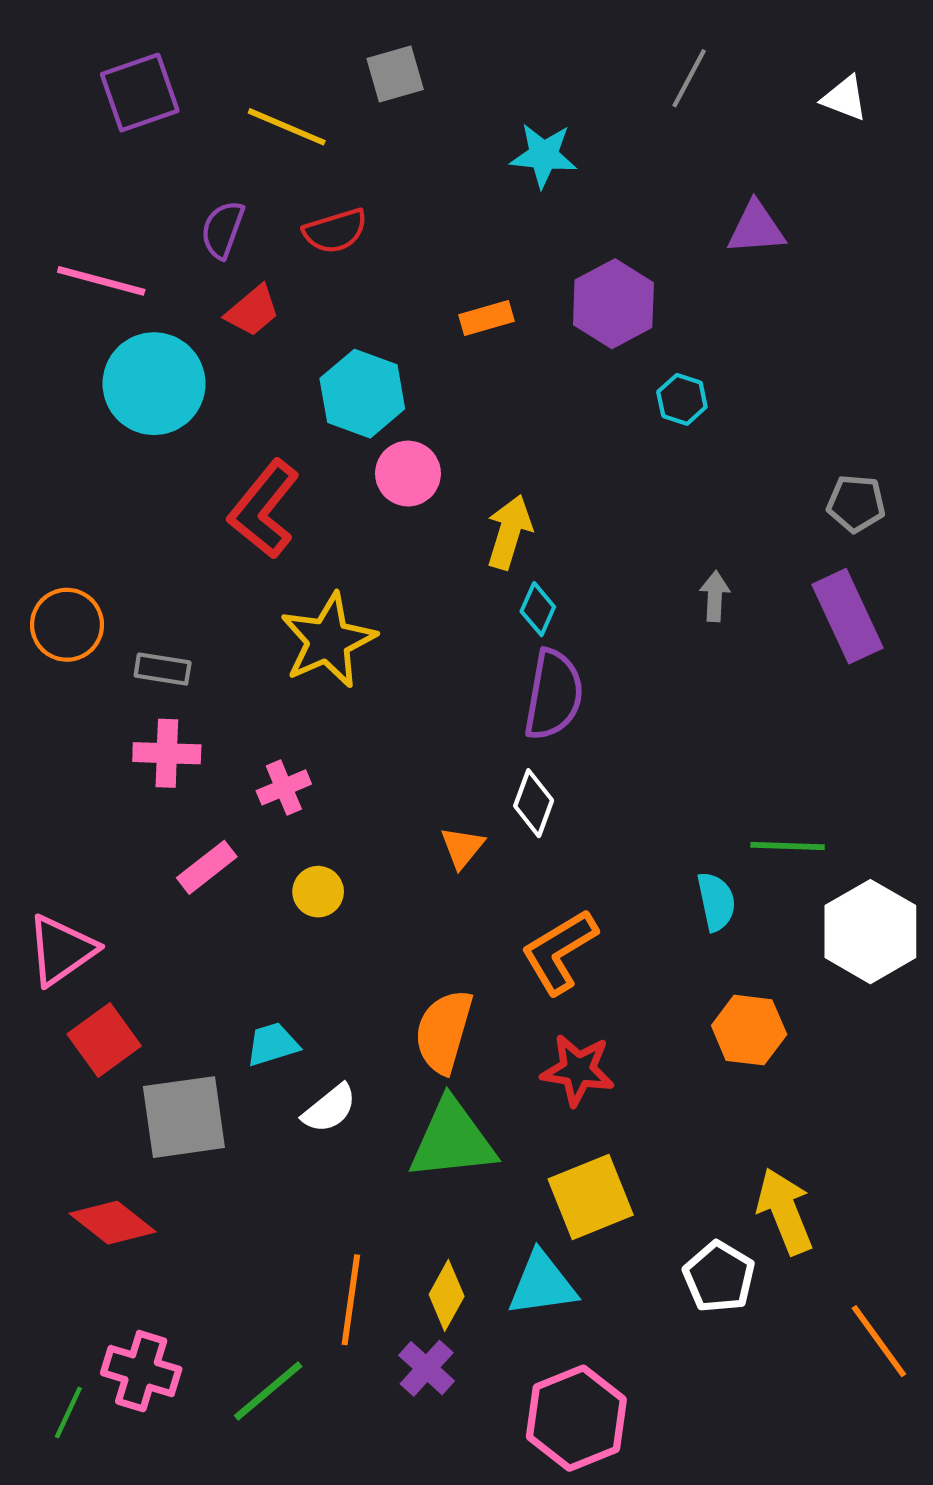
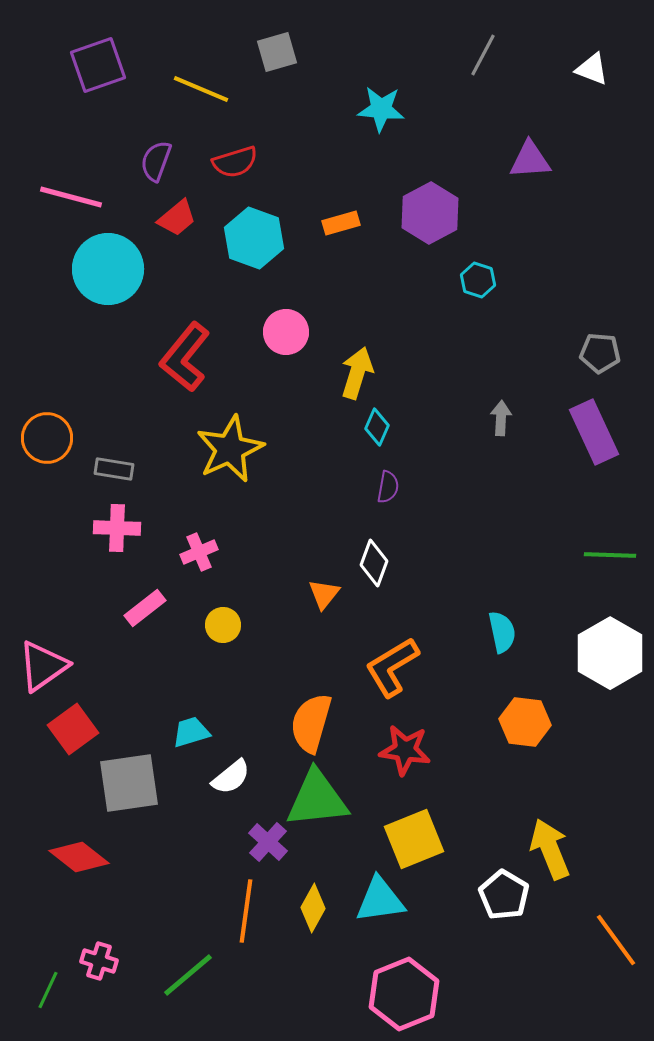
cyan hexagon: (362, 394) -> (254, 238), moved
purple semicircle: (554, 695) -> (388, 487), size x0.5
green line: (788, 846) -> (610, 555), moved
purple cross: (427, 1368) -> (268, 842), moved
pink cross: (141, 1371) -> (99, 961), size x0.7

